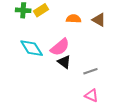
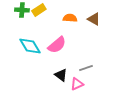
black triangle: (64, 62) -> (61, 75), moved
pink triangle: (91, 95) -> (77, 84), moved, turned -48

